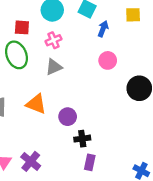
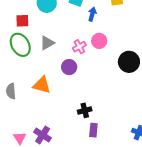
pink cross: (54, 40) -> (79, 47), moved
gray triangle: (54, 67) -> (47, 43), moved
purple circle: (68, 117) -> (69, 67), moved

